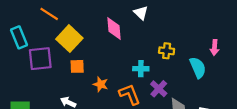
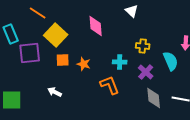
white triangle: (141, 13) -> (132, 11), moved
orange star: (101, 84) -> (84, 64), moved
purple cross: (159, 89) -> (146, 72), moved

